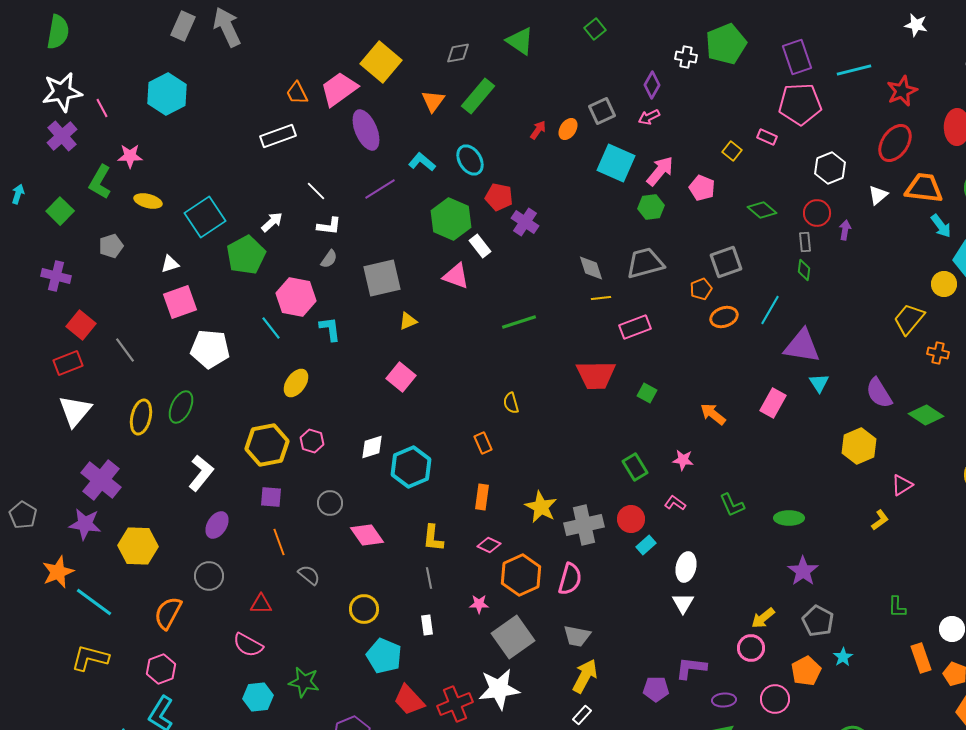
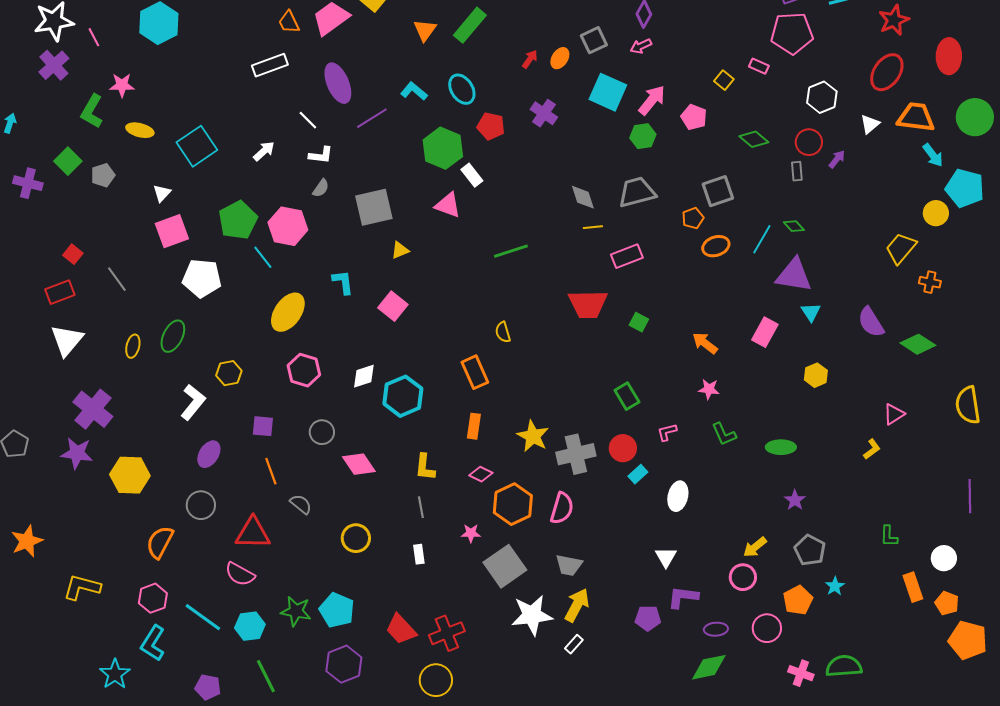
purple ellipse: (366, 130) -> (338, 83), moved
green square: (60, 211) -> (68, 161), moved
purple cross: (525, 222) -> (544, 113), moved
purple arrow: (845, 230) -> (837, 159), turned 30
green pentagon: (246, 255) -> (238, 220), moved
white triangle: (170, 264) -> (162, 193), turned -30
green diamond: (804, 270) -> (794, 226), moved, turned -50
purple cross: (56, 276) -> (28, 183), moved
red square: (81, 325) -> (73, 254), size x0.7
cyan L-shape: (330, 329) -> (343, 282), moved
yellow ellipse: (296, 383) -> (288, 312), size x1.4
yellow ellipse: (141, 417) -> (133, 346), size x0.7
pink hexagon: (312, 441) -> (304, 370), size x1.4
orange rectangle: (483, 443) -> (475, 372), size x1.5
yellow hexagon: (267, 445) -> (229, 373), moved, size x0.6
yellow hexagon: (859, 446) -> (816, 375), moved, size x0.7
pink star: (683, 460) -> (709, 389), moved
pink L-shape: (675, 503) -> (667, 432), turned -50
purple star: (803, 571) -> (795, 500), size x0.7
orange star: (58, 572) -> (27, 541), moved
cyan line: (94, 602) -> (203, 617), moved
white triangle: (683, 603) -> (666, 557), moved
red triangle: (261, 604) -> (253, 533), size x1.6
cyan pentagon: (384, 656) -> (337, 610), moved
white star: (499, 689) -> (532, 615), moved

